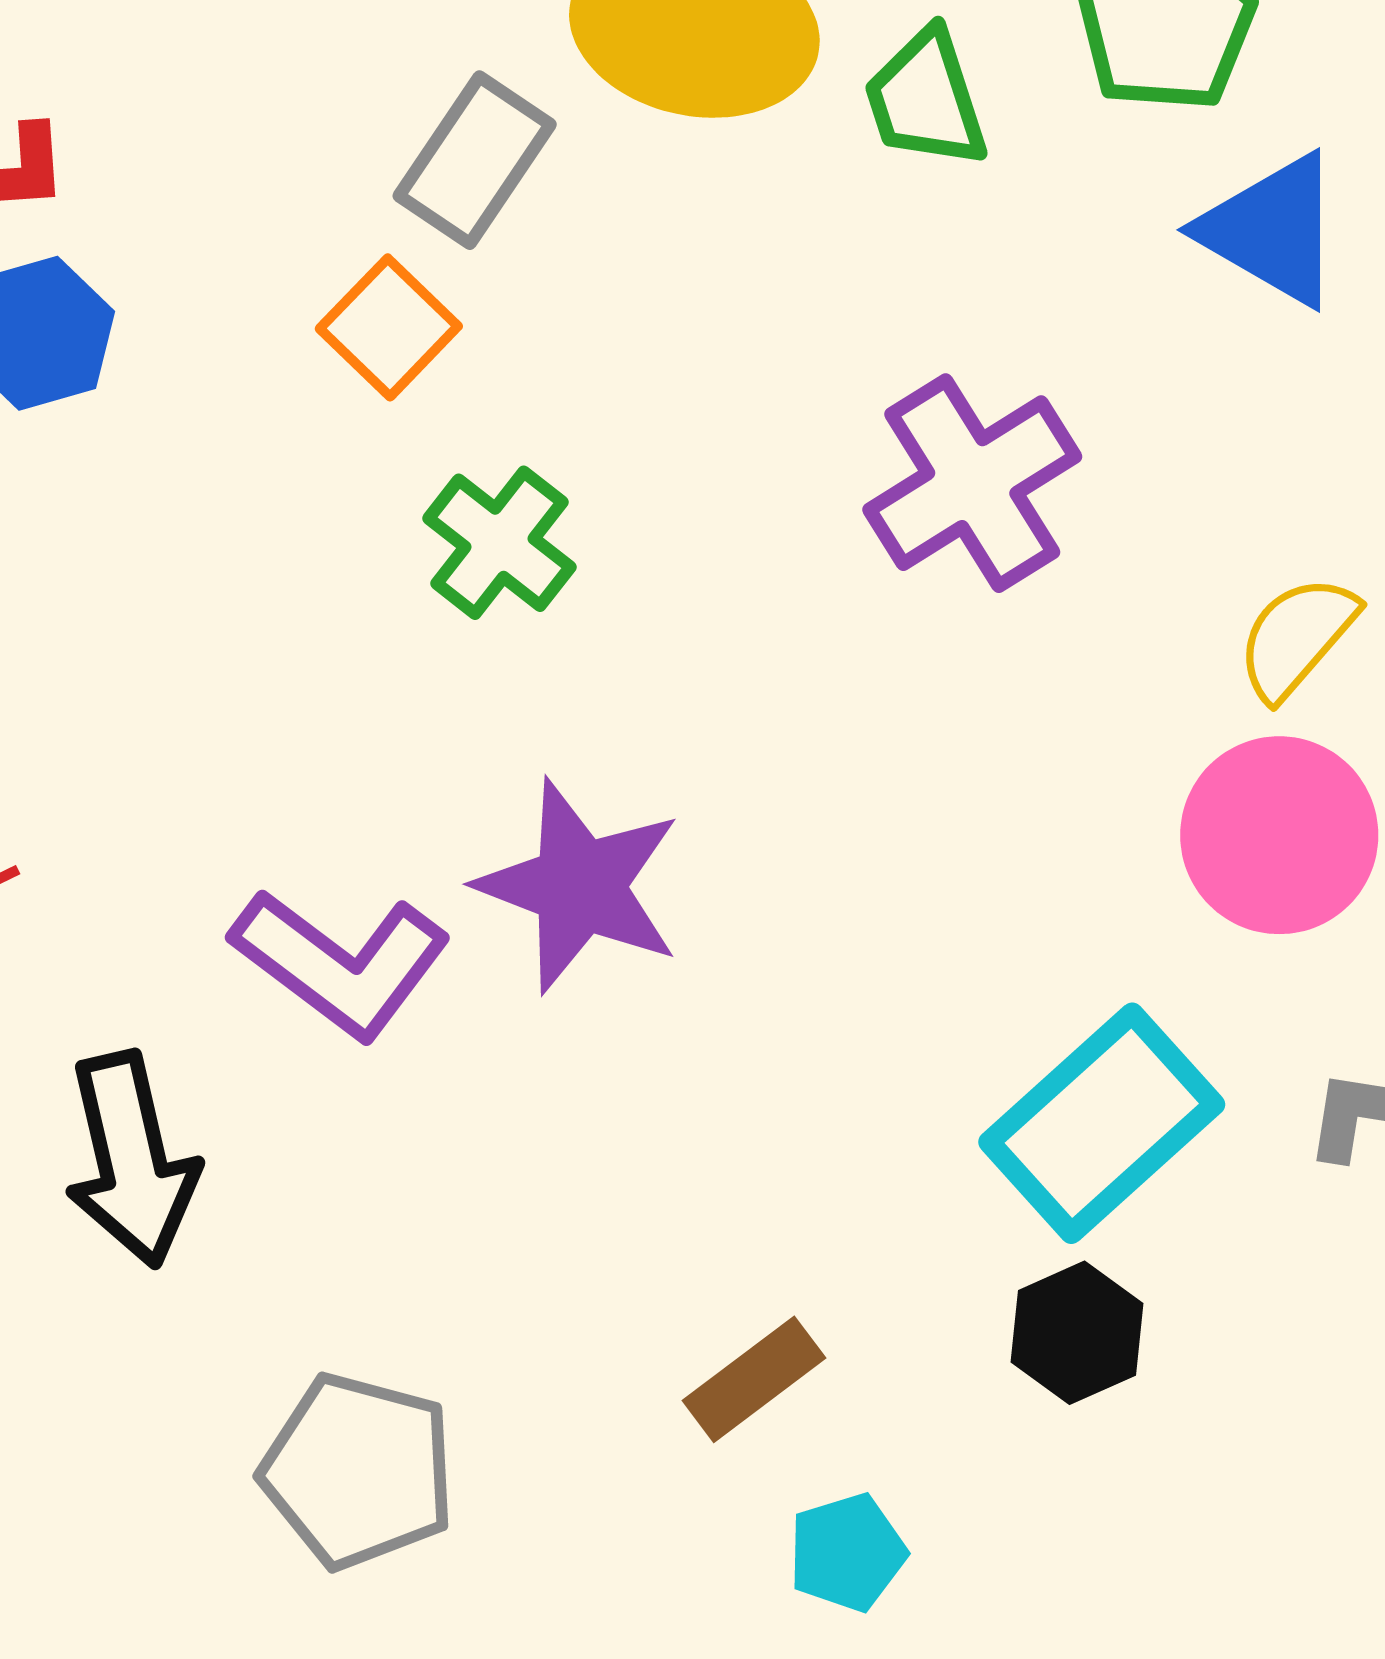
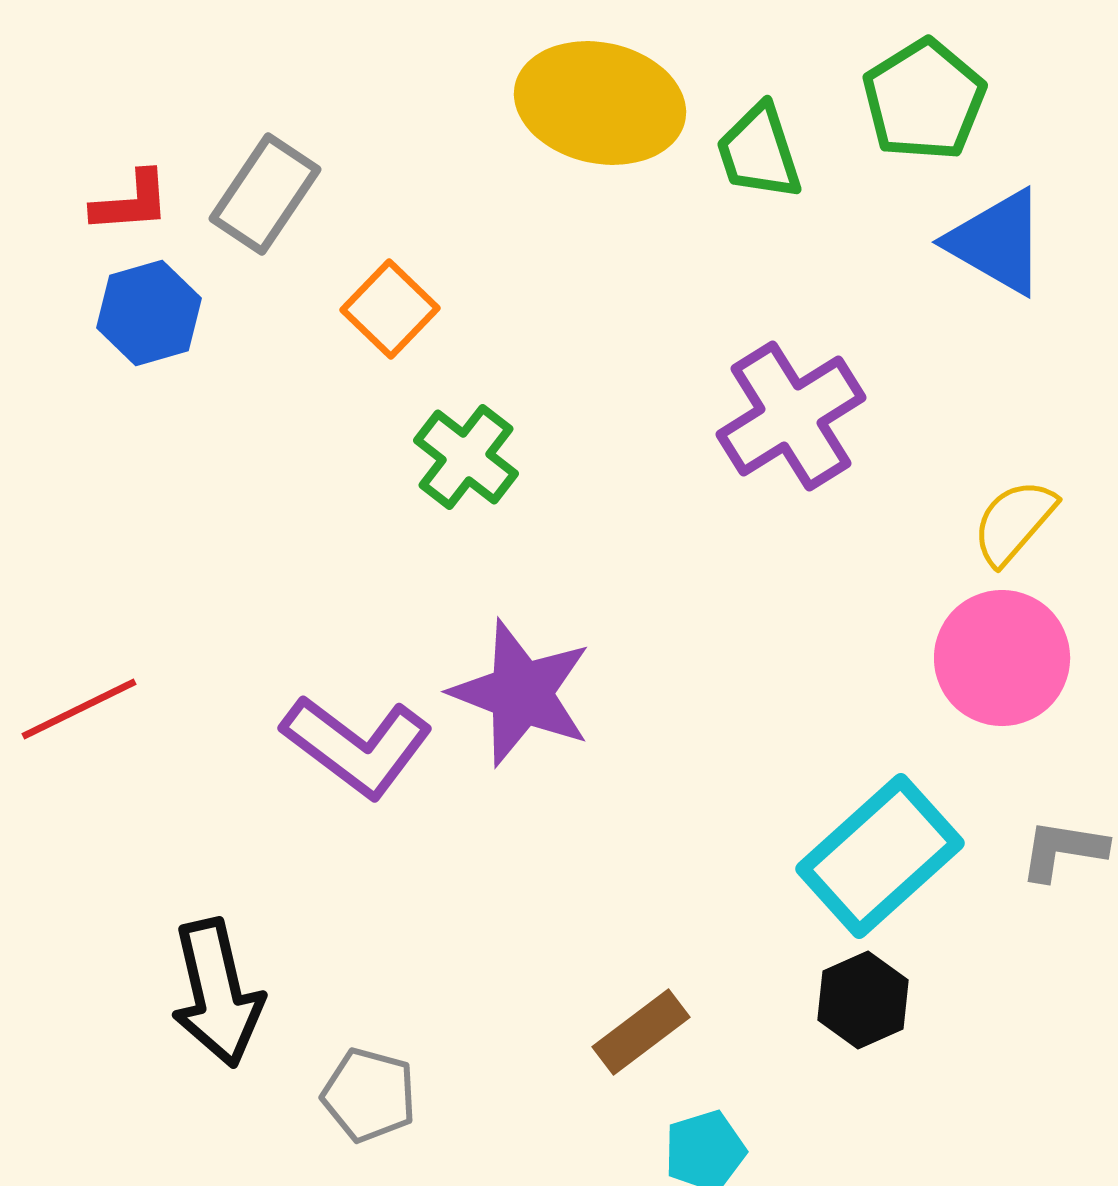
gray rectangle: (475, 160) -> (265, 194), moved
black arrow: (131, 1160) -> (217, 993), moved
gray pentagon: (358, 1471) -> (369, 1095), size x0.7

